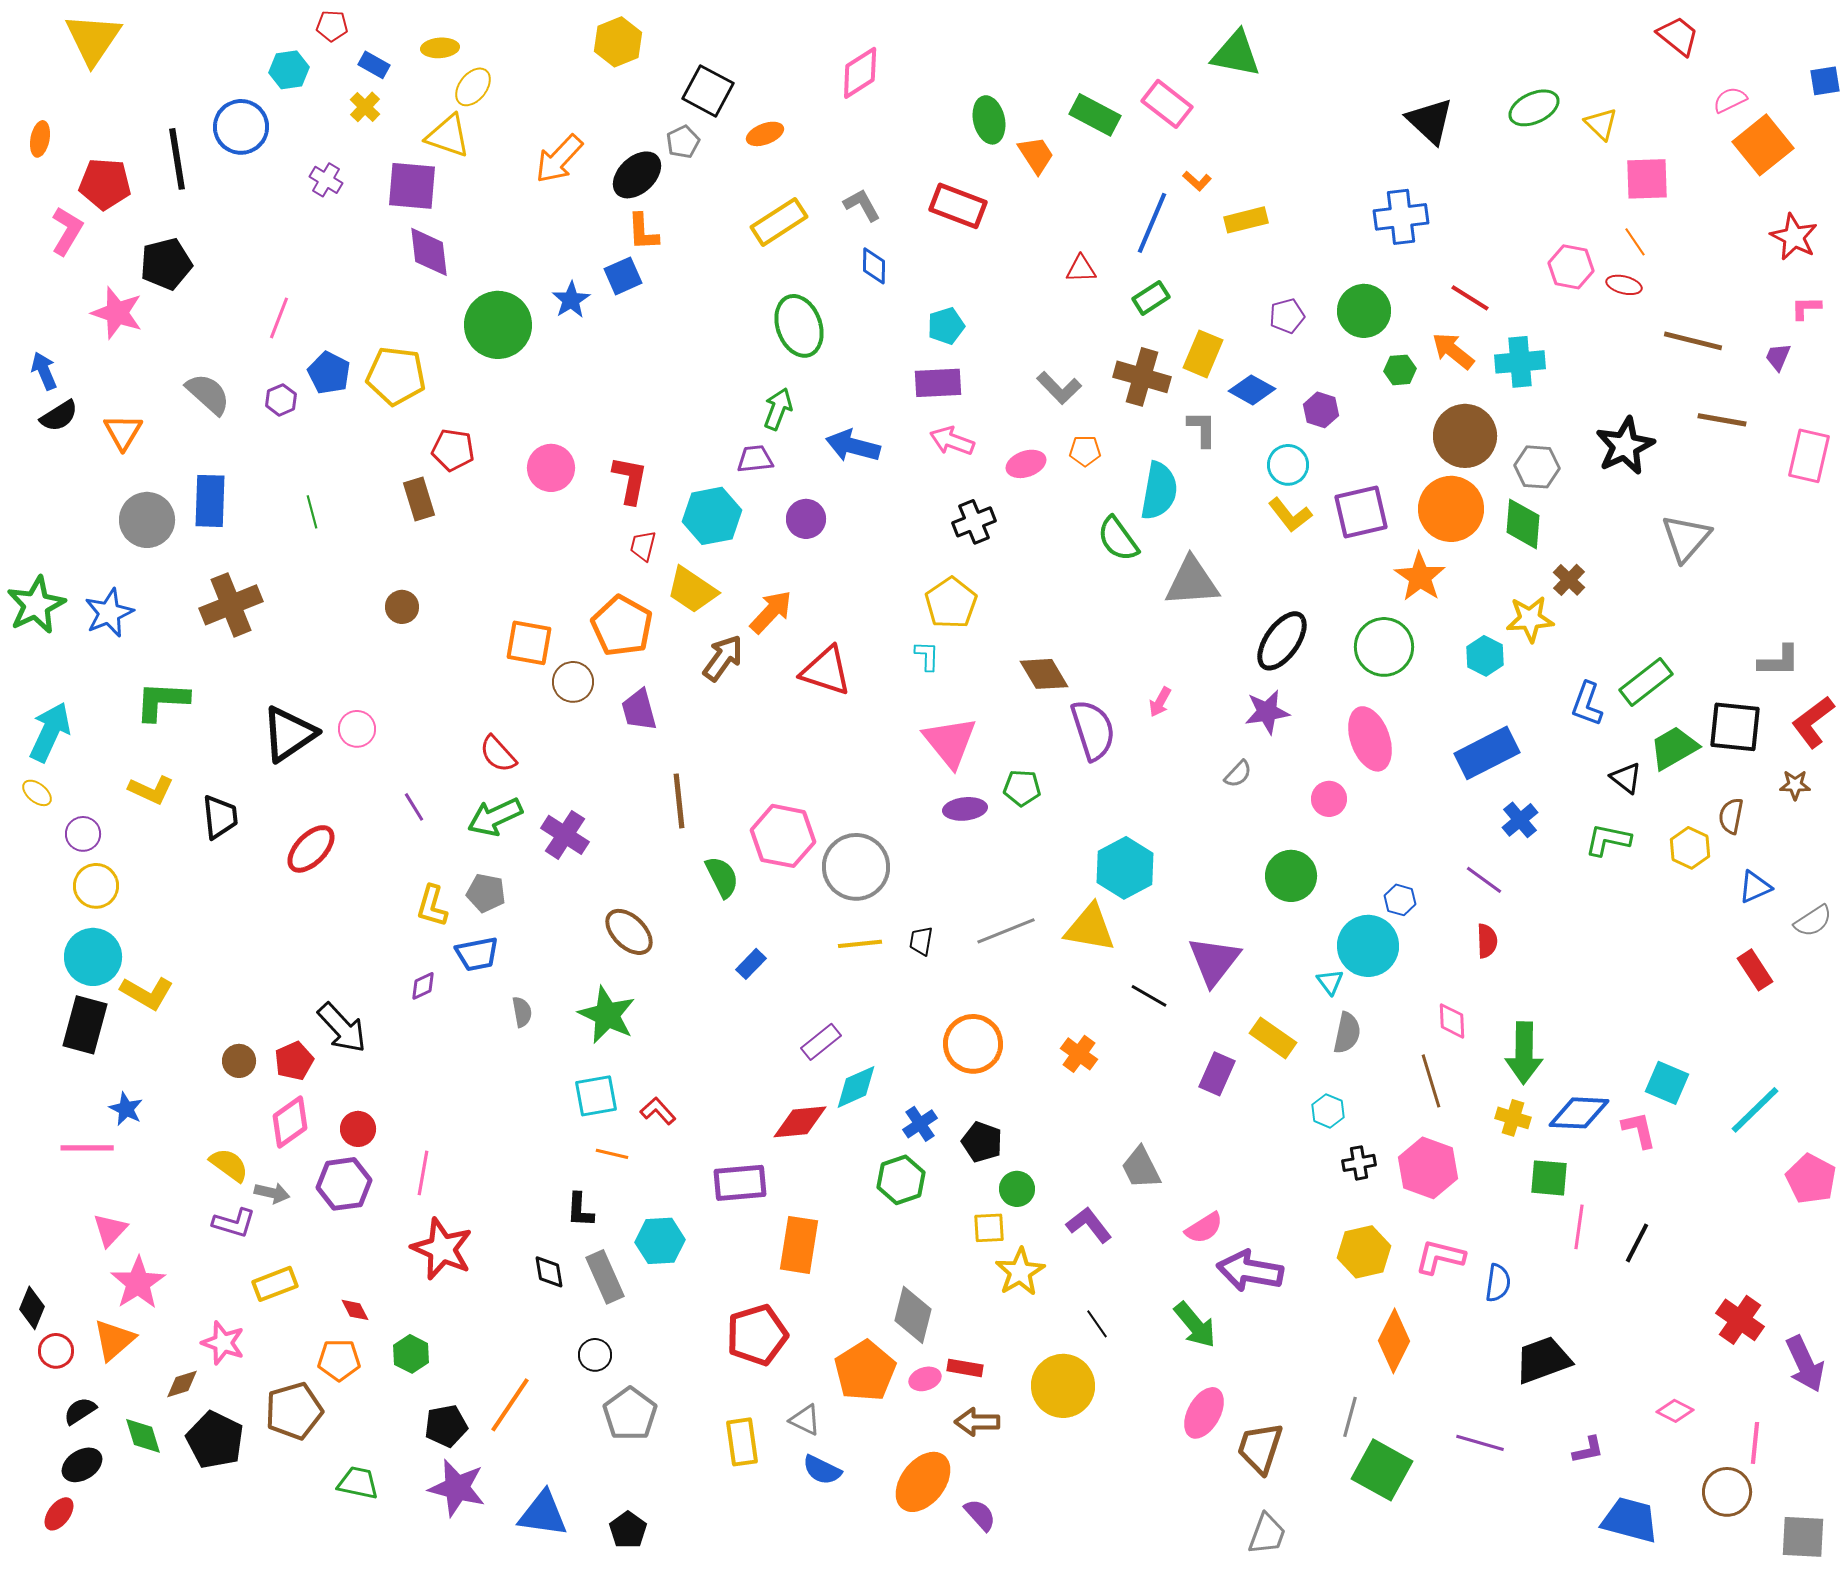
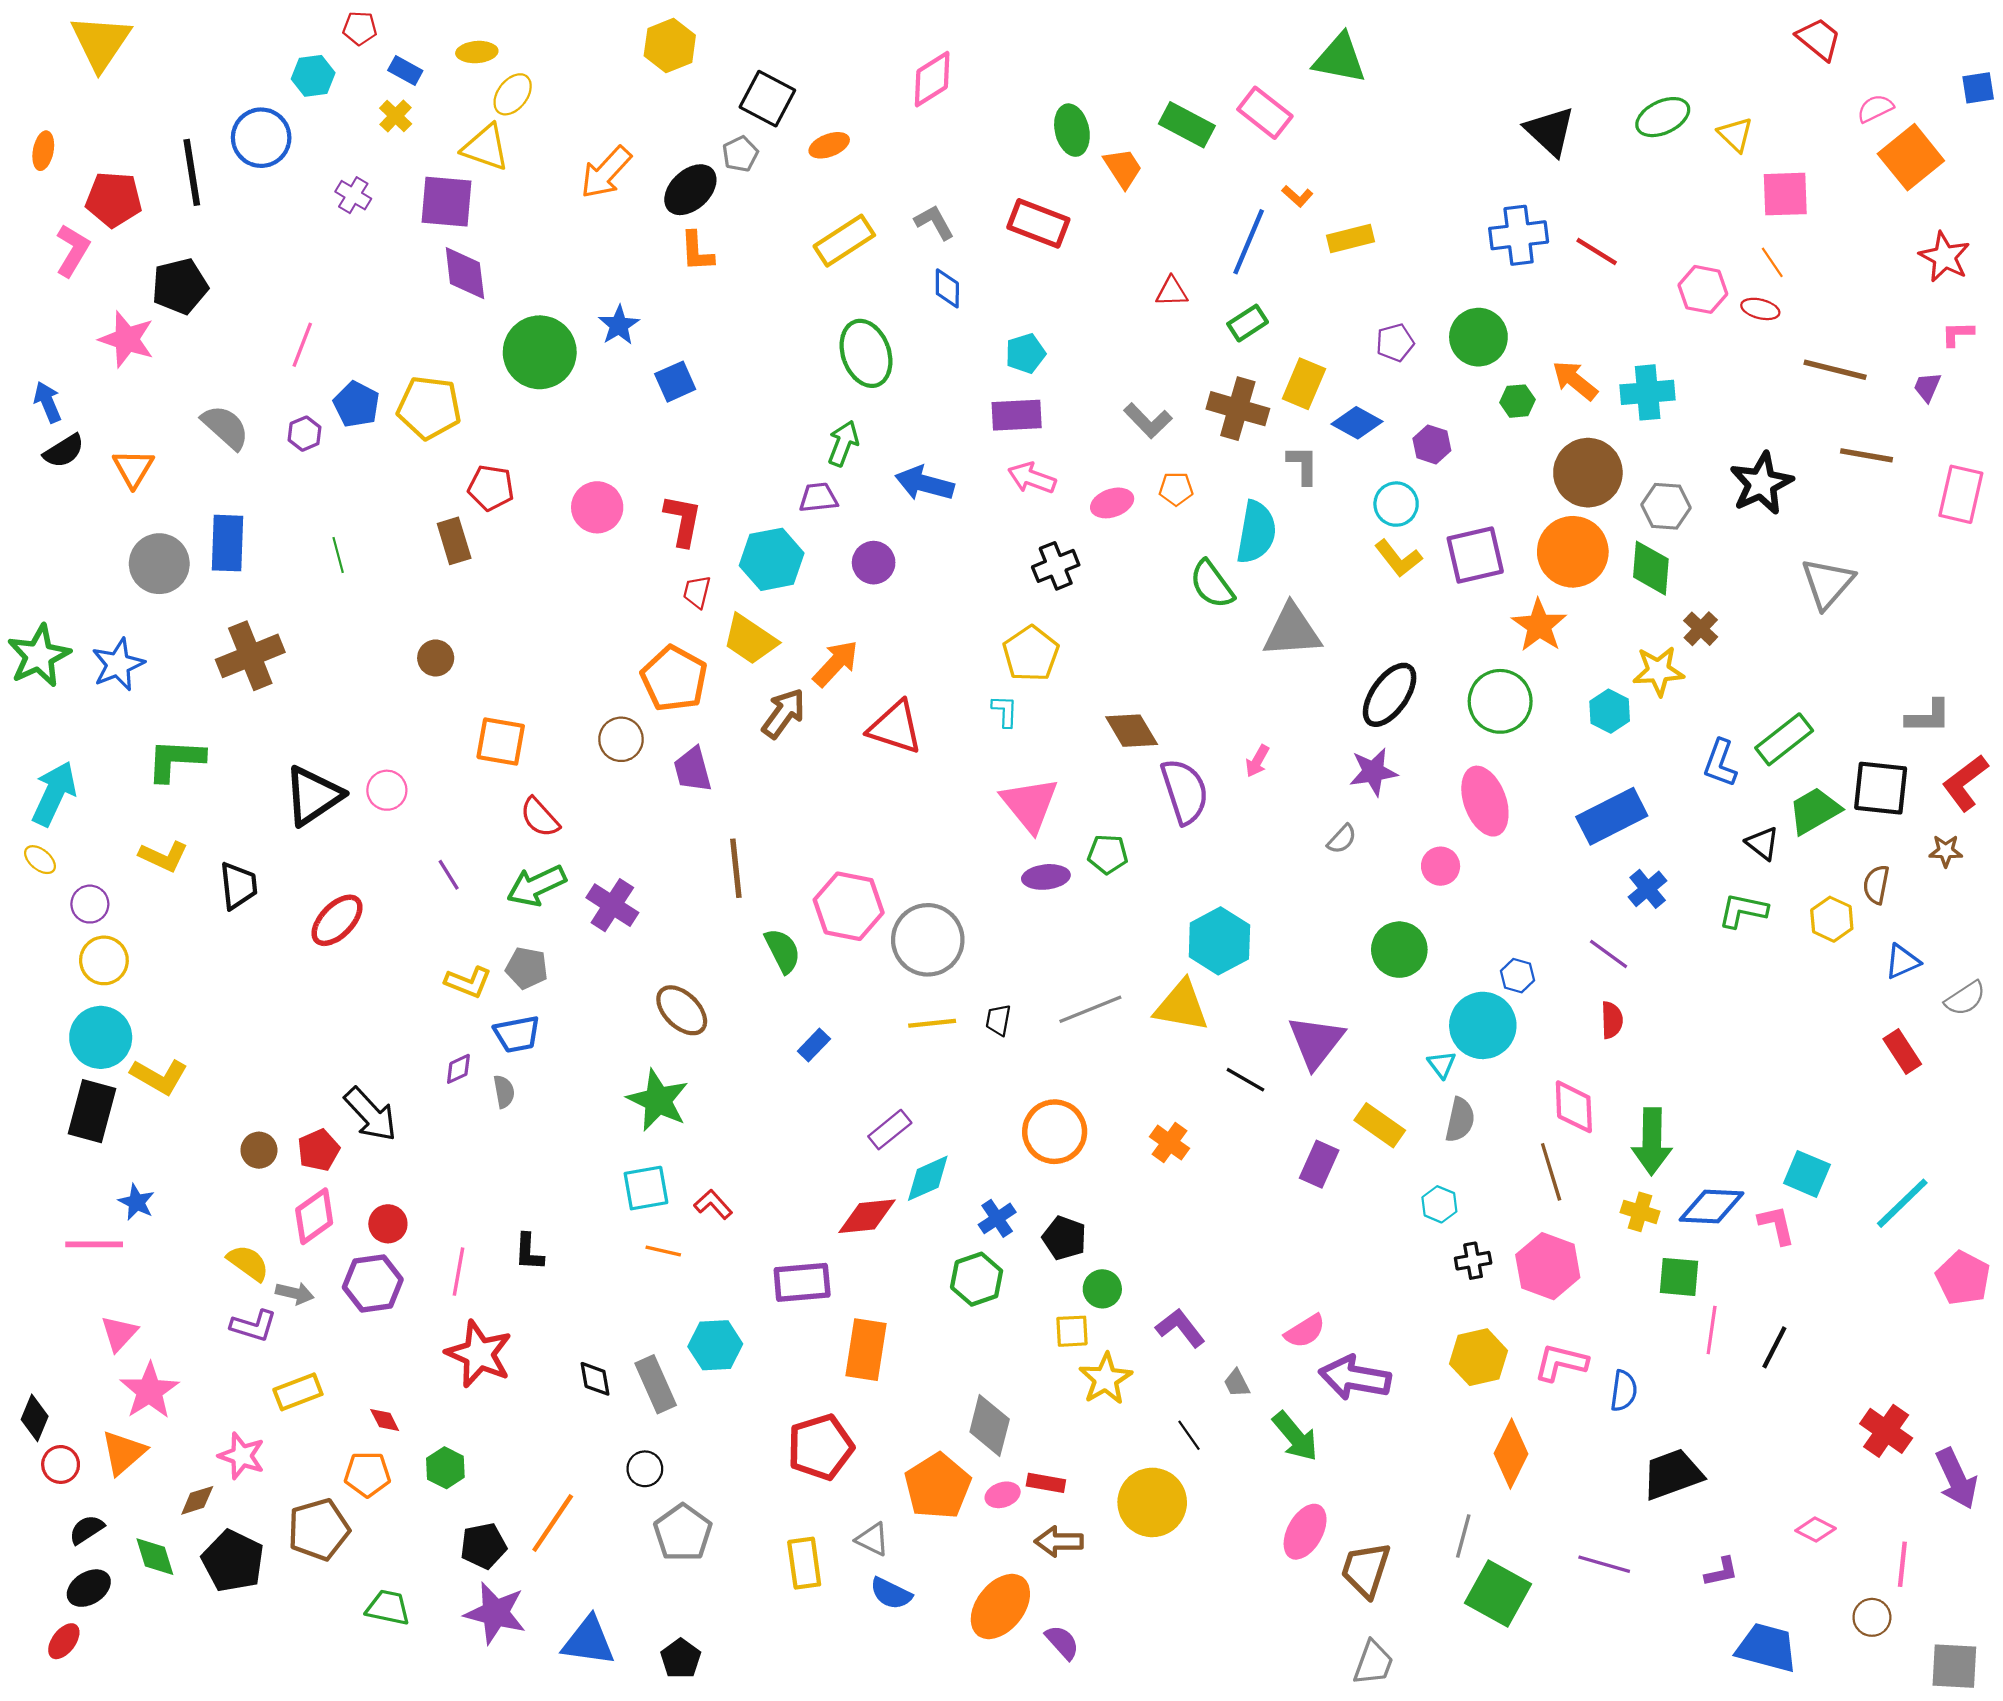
blue square: (623, 276) -> (675, 382), moved
red line: (1470, 298) -> (1597, 251), moved
orange square: (529, 643) -> (501, 741), moved
yellow L-shape: (432, 906) -> (468, 982), turned -84
gray semicircle: (522, 1012) -> (504, 1092), moved
pink diamond: (1452, 1021) -> (1574, 1107), size x1.4
gray trapezoid: (1141, 1168) -> (1237, 1383), moved, size x0.6
black L-shape: (580, 1210) -> (529, 1252), moved
brown circle: (1727, 1492) -> (1872, 1617), size x0.7

